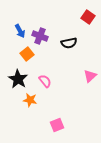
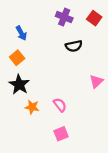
purple cross: (40, 36) -> (64, 17), moved
orange square: (27, 54) -> (17, 58), moved
pink semicircle: (45, 81) -> (60, 105), moved

